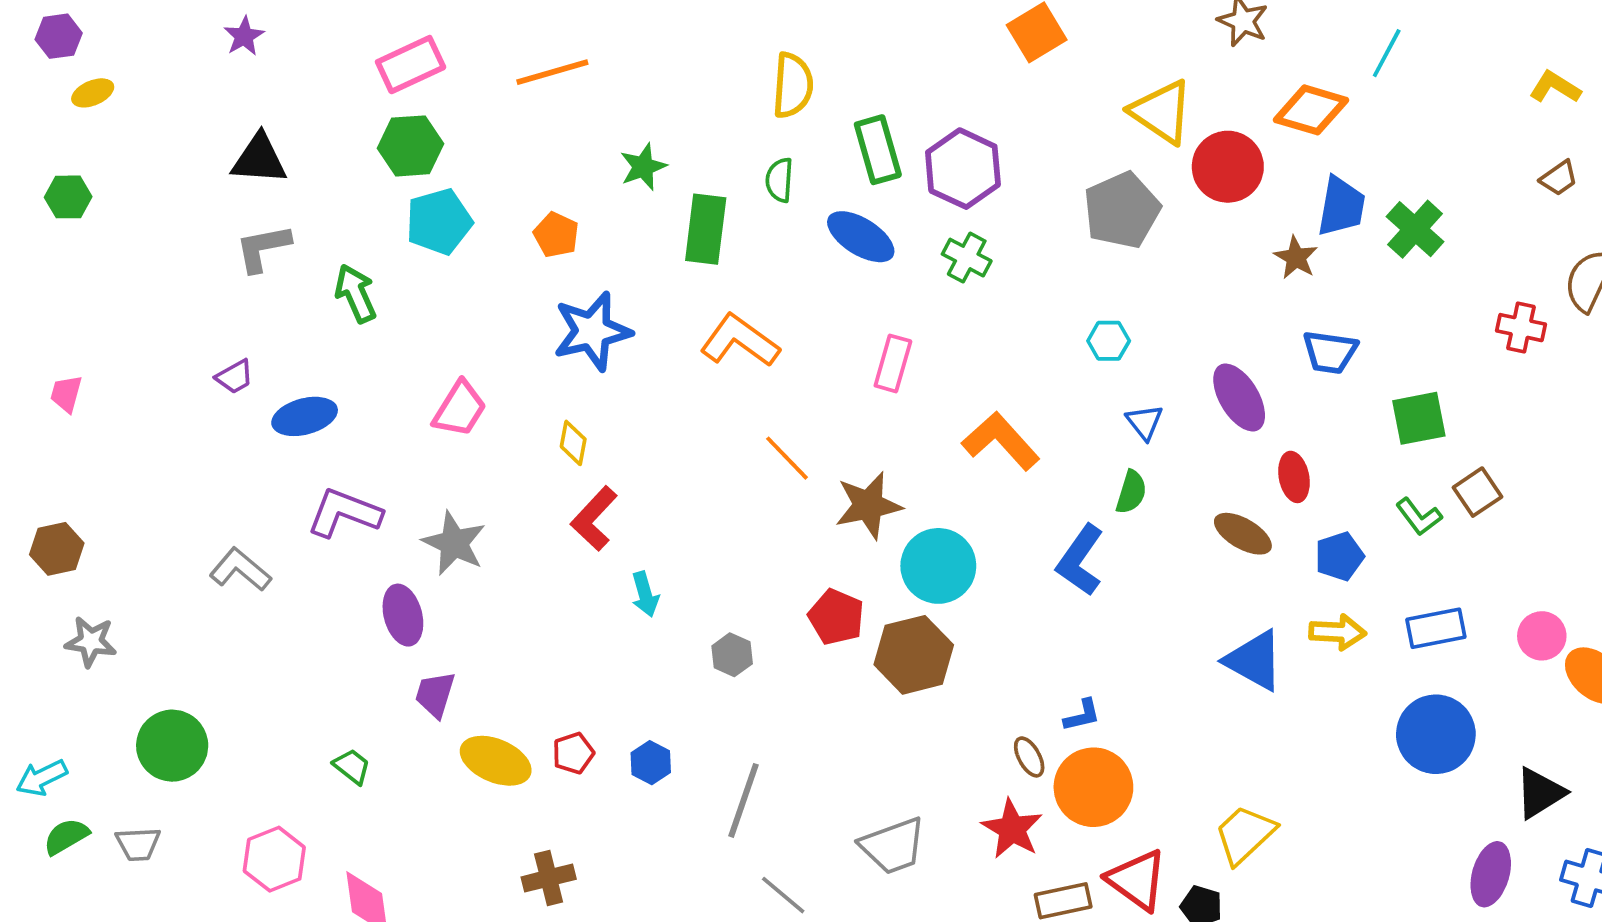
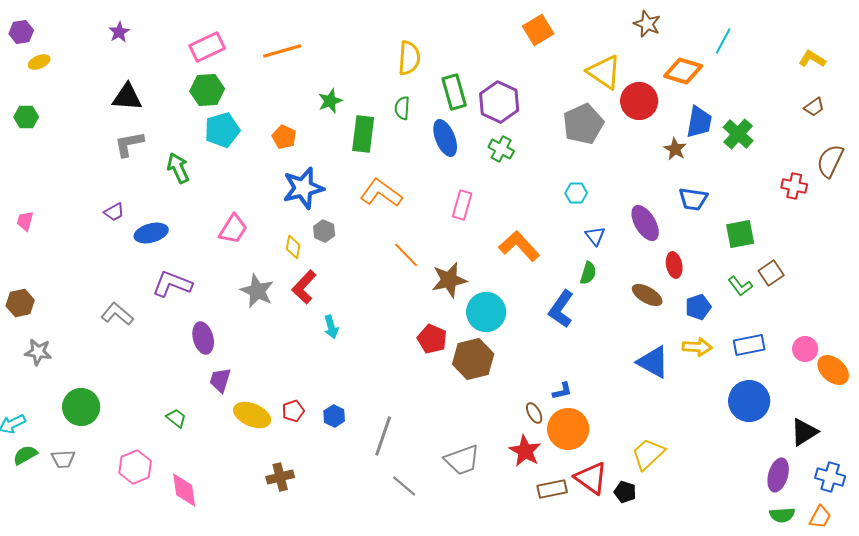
blue ellipse: (861, 237) -> (445, 138), turned 36
gray star: (454, 543) -> (257, 291), moved
gray hexagon: (732, 655) -> (324, 231), moved

